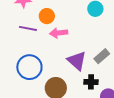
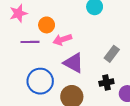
purple triangle: (77, 61) -> (74, 63), moved

